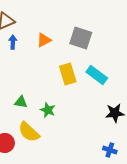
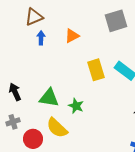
gray square: (81, 38) -> (116, 21), moved, turned -35
green triangle: (21, 102) -> (49, 98), size x1.5

